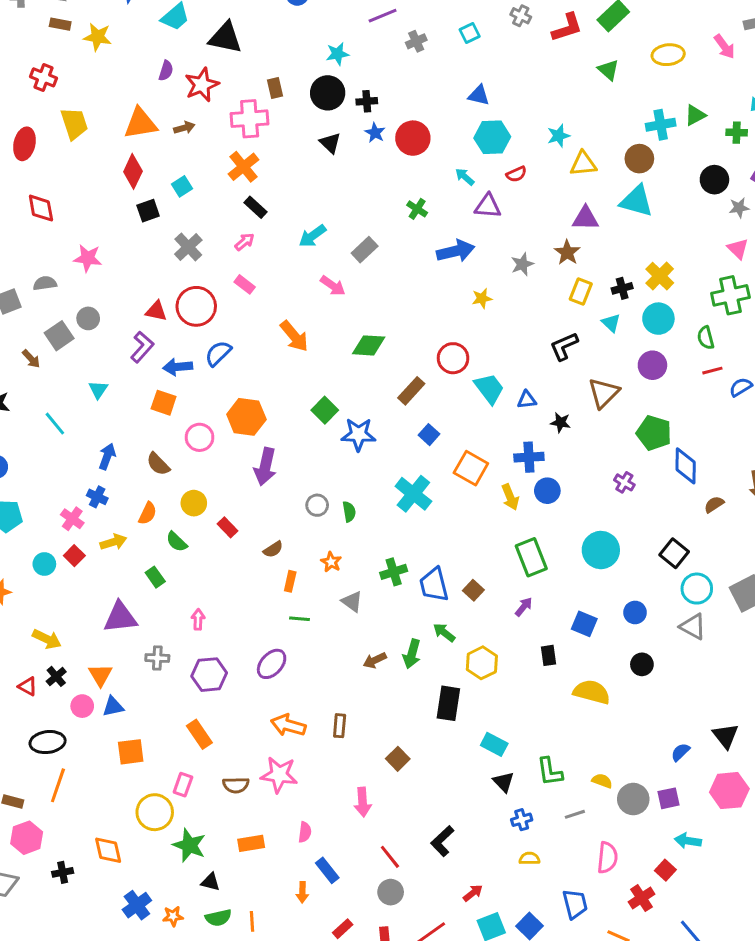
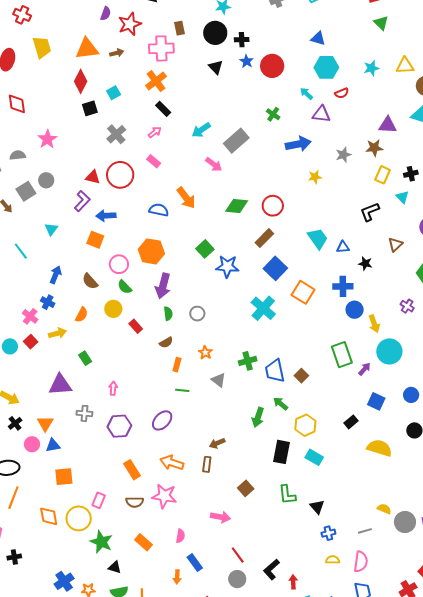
green triangle: (608, 70) -> (381, 23), moved
yellow triangle: (583, 164) -> (405, 66), moved
gray rectangle: (365, 250) -> (236, 141), size x1.4
brown star: (567, 252) -> (374, 148), turned 30
pink star: (88, 258) -> (47, 139), turned 30
blue semicircle: (218, 353) -> (159, 210), moved, turned 54
red circle: (453, 358) -> (273, 206), moved
brown triangle: (604, 393) -> (395, 245), size x0.7
blue square: (429, 435) -> (275, 268), size x1.6
yellow arrow: (510, 497) -> (374, 324), moved
green semicircle: (349, 512) -> (168, 314), moved
green semicircle: (177, 542) -> (125, 287), moved
purple arrow: (524, 607) -> (364, 369), moved
black rectangle: (548, 655) -> (351, 422), turned 56
brown arrow: (375, 660) -> (217, 443), moved
orange rectangle: (199, 734) -> (132, 470), moved
cyan rectangle: (494, 744) -> (314, 457), moved
green L-shape: (550, 772) -> (287, 495), moved
pink arrow: (363, 802) -> (221, 517), turned -78
black L-shape: (442, 841) -> (271, 570), moved
orange rectangle: (251, 843) -> (144, 542), turned 48
orange diamond: (108, 850) -> (49, 516), moved
pink semicircle: (607, 858) -> (361, 562), moved
red arrow: (473, 893) -> (293, 582), turned -56

